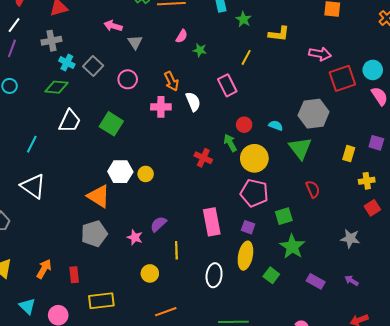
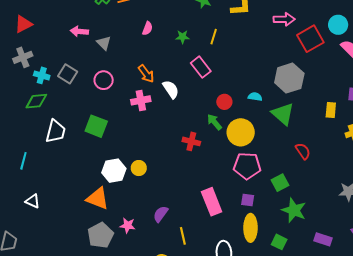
green star: (200, 50) -> (182, 37), moved
white triangle: (33, 186) -> (33, 201), size x0.6
pink star: (135, 237) -> (128, 225), moved

